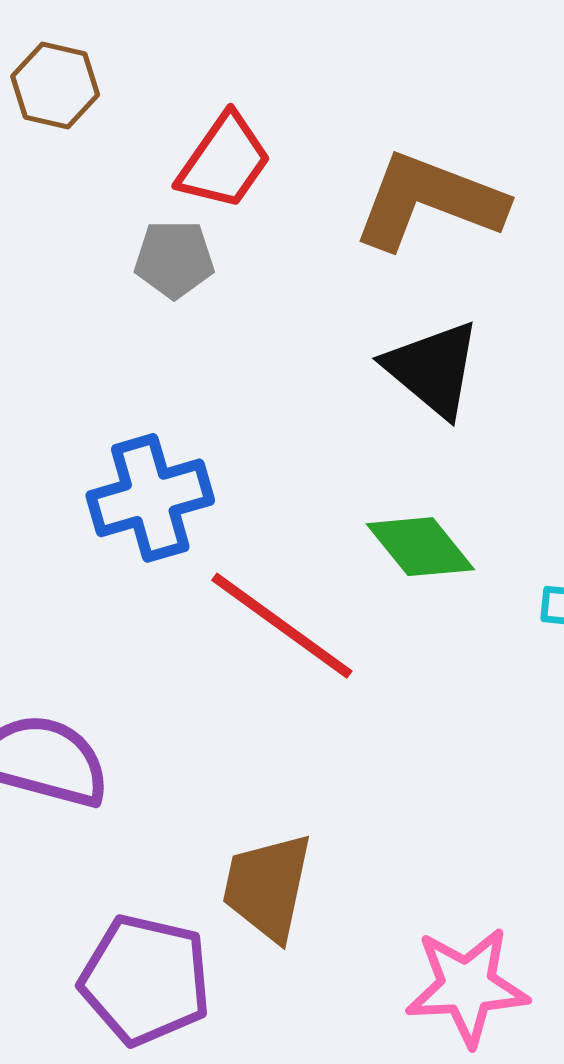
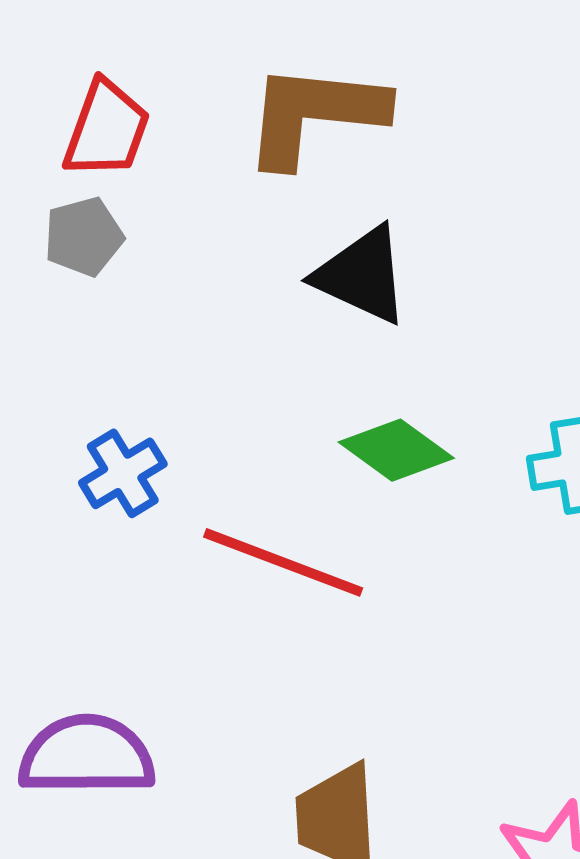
blue cross: (150, 498) -> (123, 473), size x0.7

